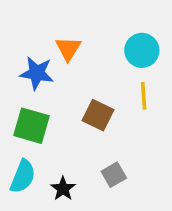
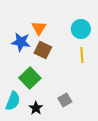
brown square: (98, 115) -> (43, 50), moved
green square: (32, 126) -> (30, 78), moved, turned 30

